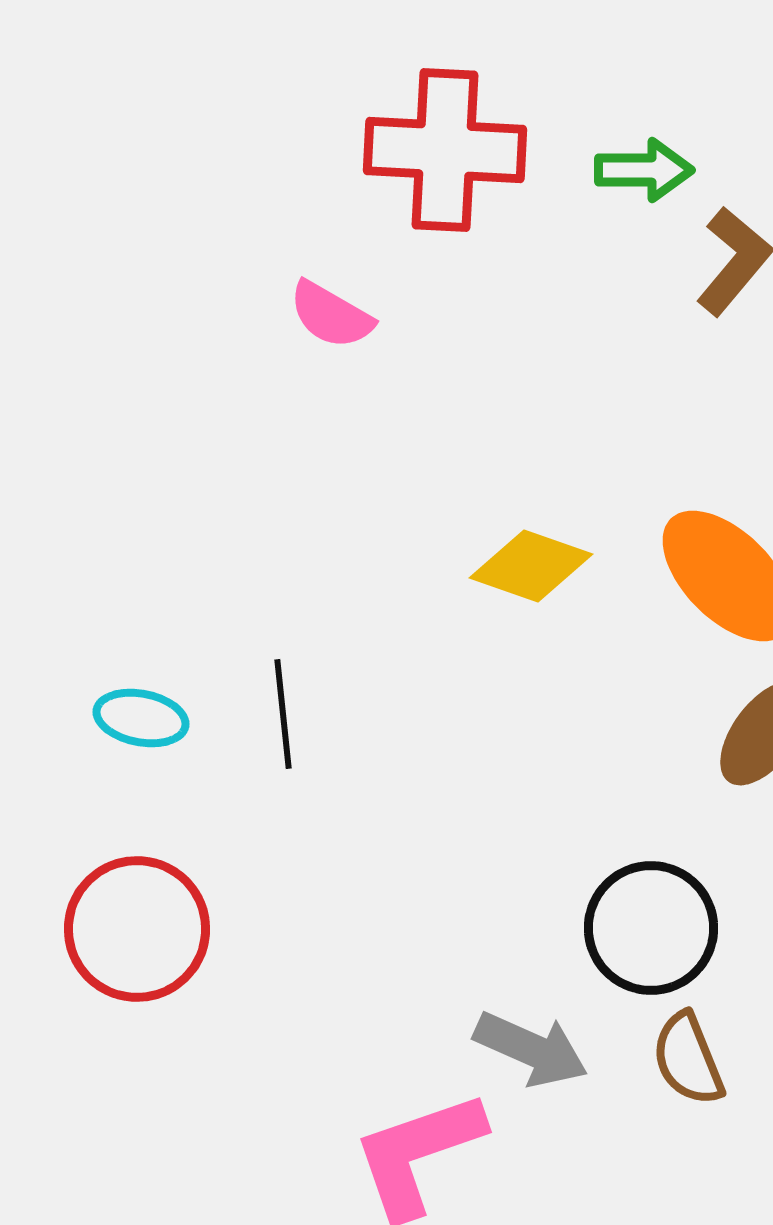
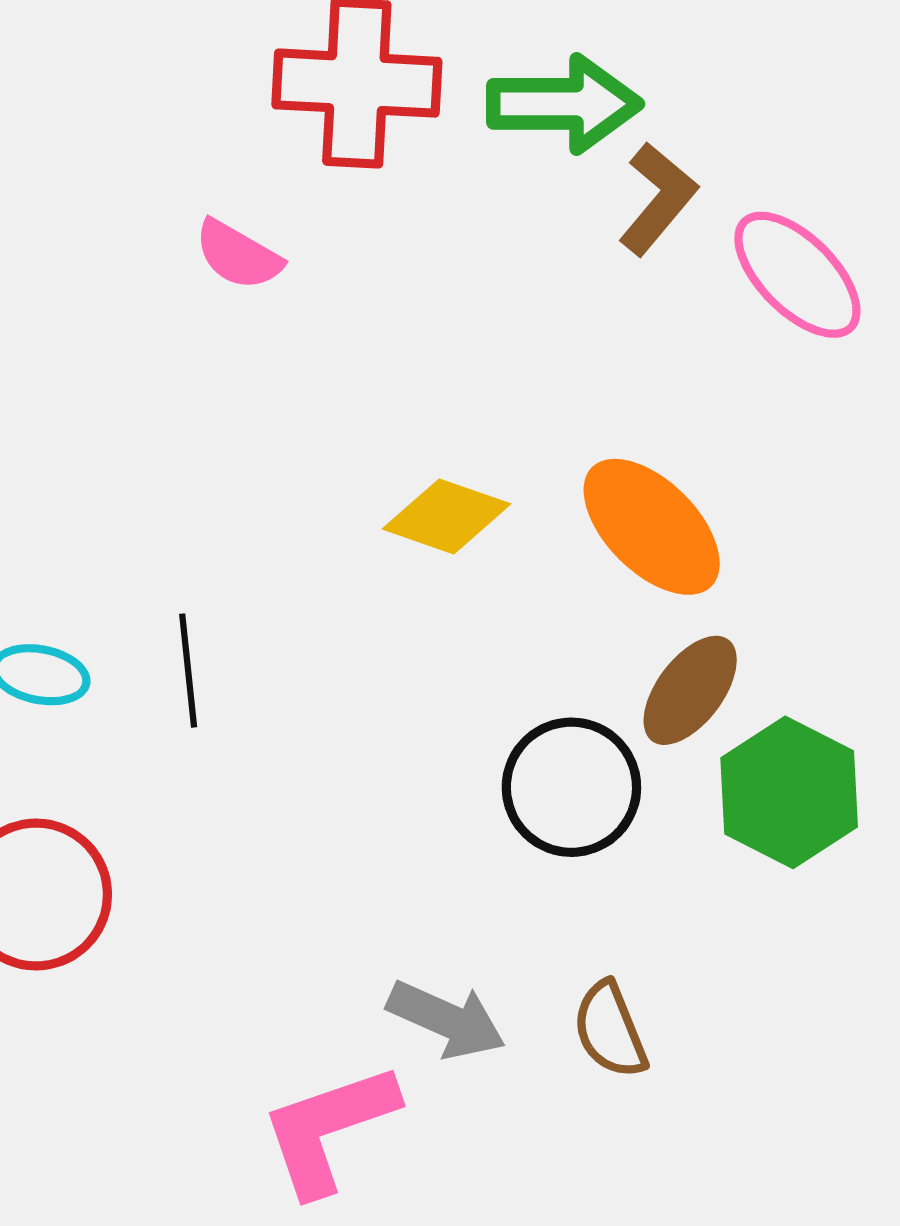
green arrow: (644, 170) -> (564, 104), size x1.5
black circle: (651, 928) -> (571, 787), moved

